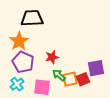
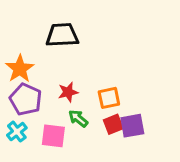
black trapezoid: (32, 18) -> (62, 35), moved
purple square: (96, 68) -> (132, 126), moved
orange square: (70, 79) -> (109, 98), moved

